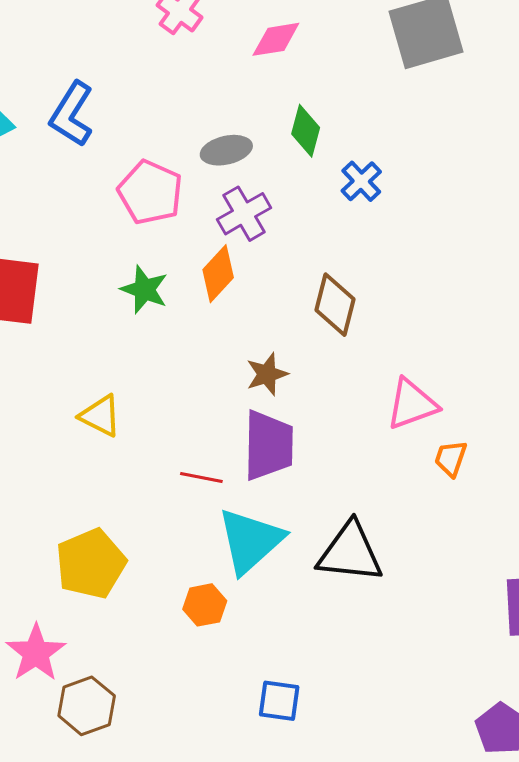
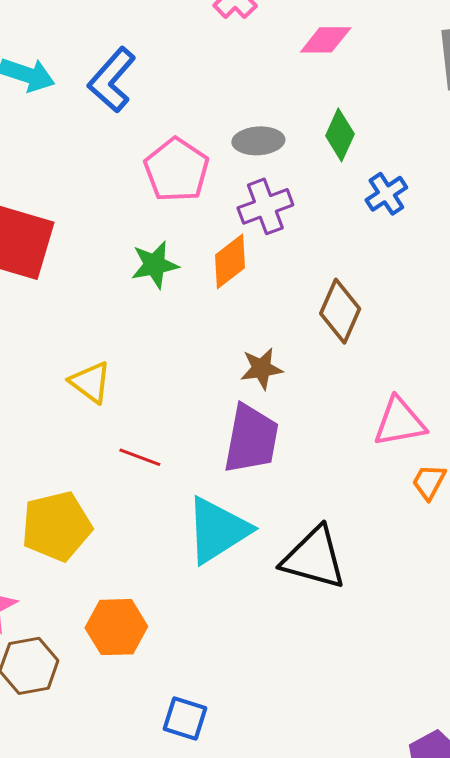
green star: (144, 289) -> (155, 265), turned 30
red line: (201, 478) -> (140, 457), moved
orange hexagon: (205, 605) -> (116, 627), moved, size x1.4
blue square: (279, 701) -> (185, 718), moved

